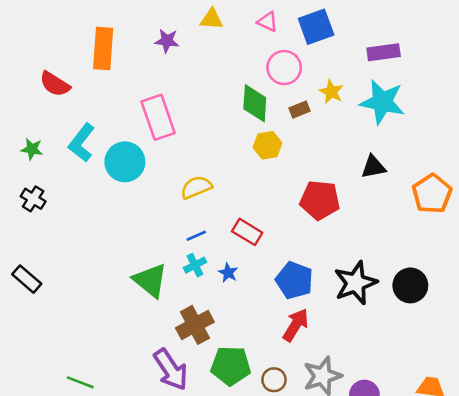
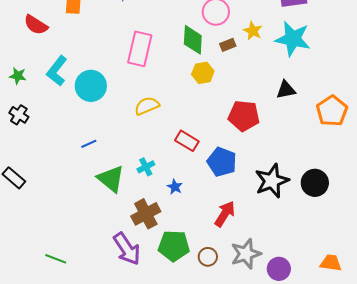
pink rectangle: (158, 117) -> (140, 49), moved, turned 32
blue line: (196, 236) -> (89, 144), moved
blue star: (228, 273) -> (175, 187), moved
blue pentagon: (294, 280) -> (222, 162), moved

